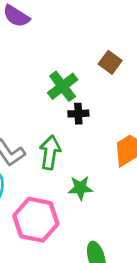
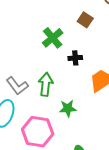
black cross: (78, 114) -> (75, 58), moved

